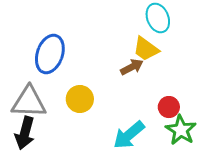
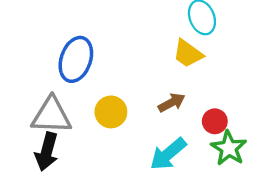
brown arrow: (132, 67) -> (172, 103), moved

